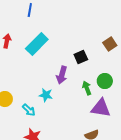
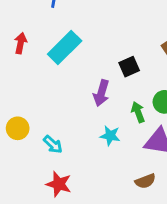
cyan star: (46, 95) -> (110, 136), moved

